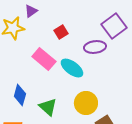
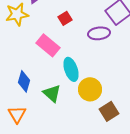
cyan ellipse: (72, 68) -> (71, 69), moved, turned 35

